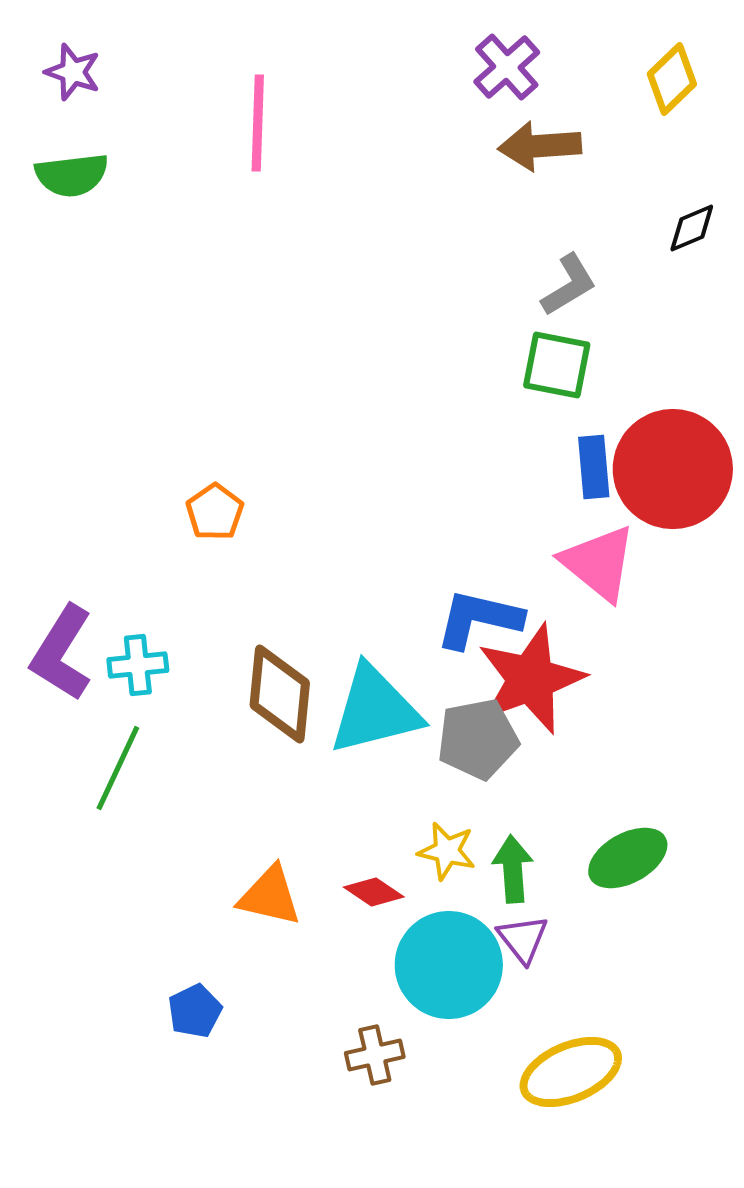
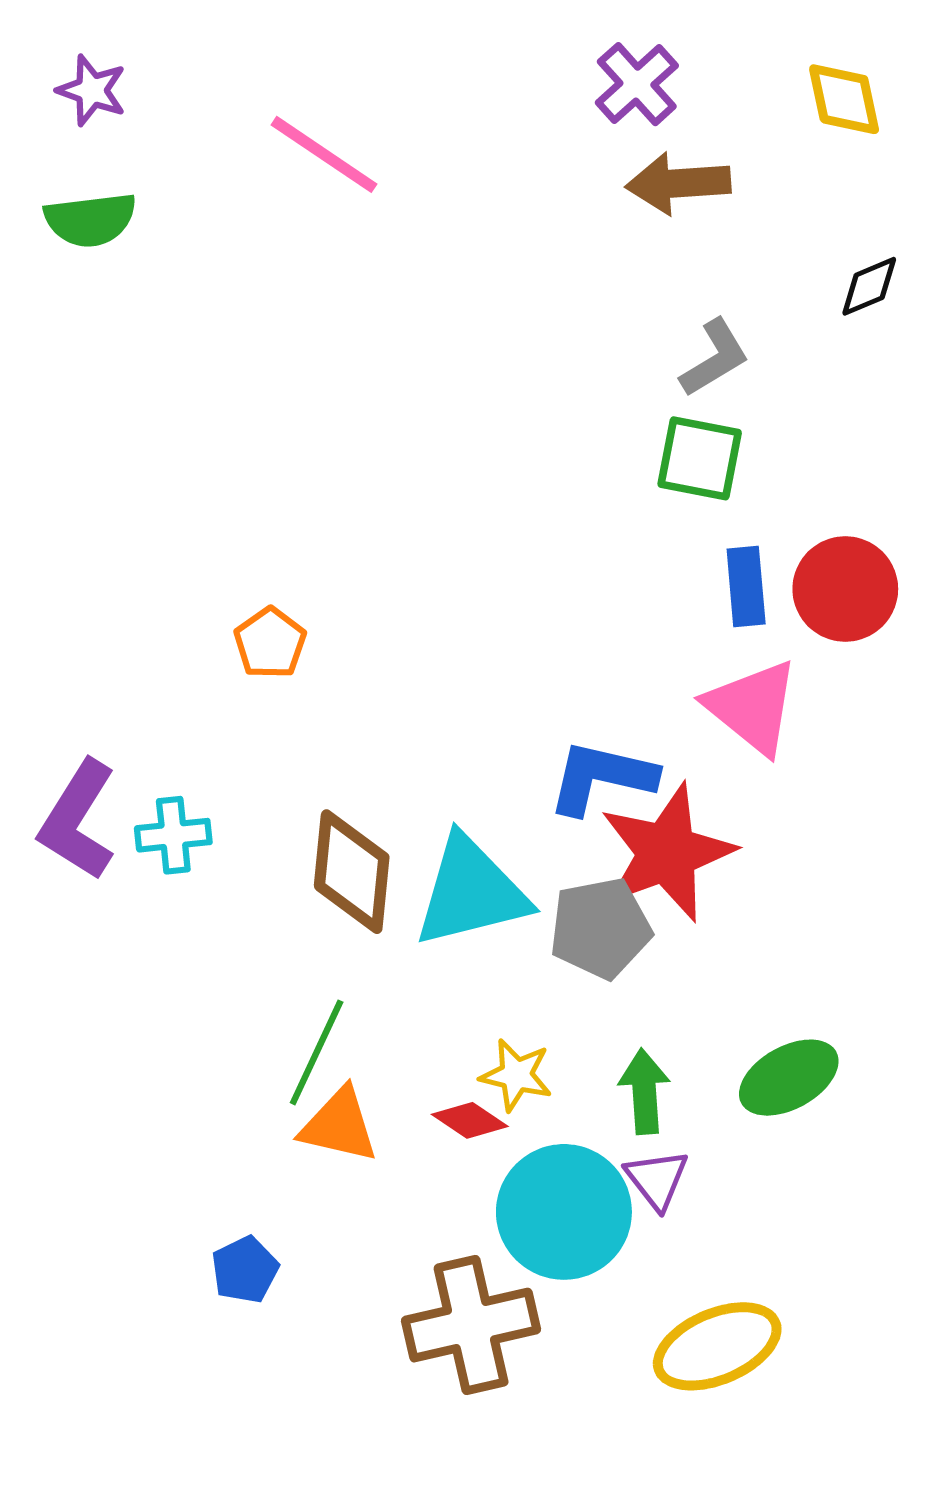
yellow diamond: (672, 79) -> (844, 99), turned -58
pink line: (258, 123) -> (324, 154), turned -58
red circle: (673, 469) -> (845, 589), size x0.7
green line: (118, 768) -> (317, 1052), moved
yellow star: (447, 851) -> (516, 1075), moved
brown cross: (375, 1055) -> (471, 1325), size x1.8

